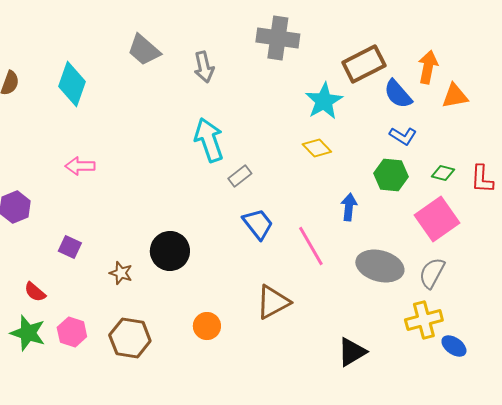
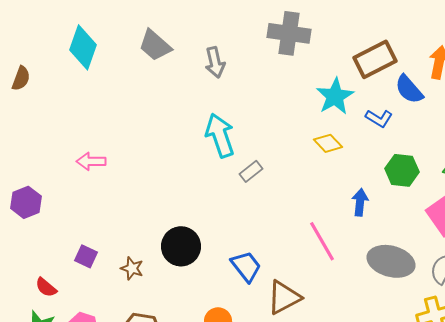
cyan diamond: (72, 84) -> (83, 47), moved
blue L-shape: (403, 136) -> (379, 118), moved
blue trapezoid: (258, 224) -> (246, 266), moved
purple square: (70, 247) -> (86, 256), moved

